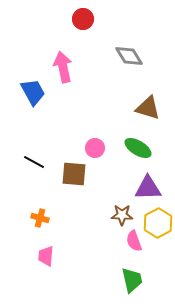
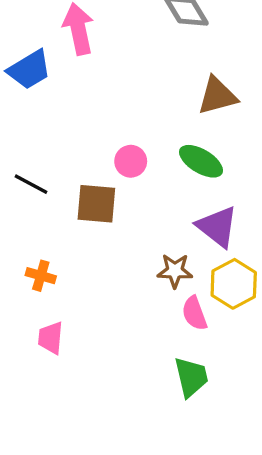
blue trapezoid: (33, 92) -> (29, 70), turned 88
brown triangle: (148, 108) -> (217, 96), turned -32
purple triangle: (148, 188) -> (217, 227), turned 40

